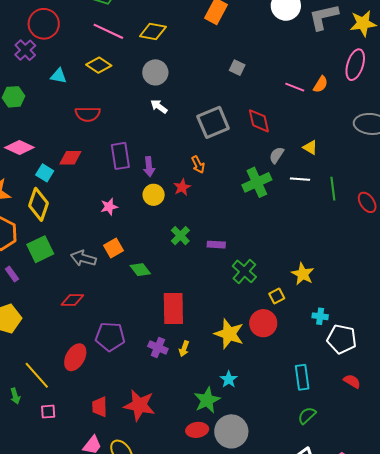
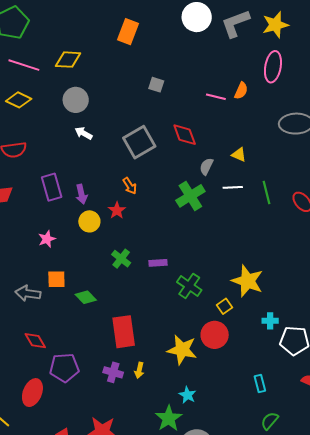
orange square: (113, 248) -> (56, 279), turned 36
yellow star: (303, 274) -> (247, 281), size x1.4
red diamond: (72, 300) -> (35, 341), moved, turned 65
cyan rectangle: (302, 377) -> (260, 383), size x0.7

